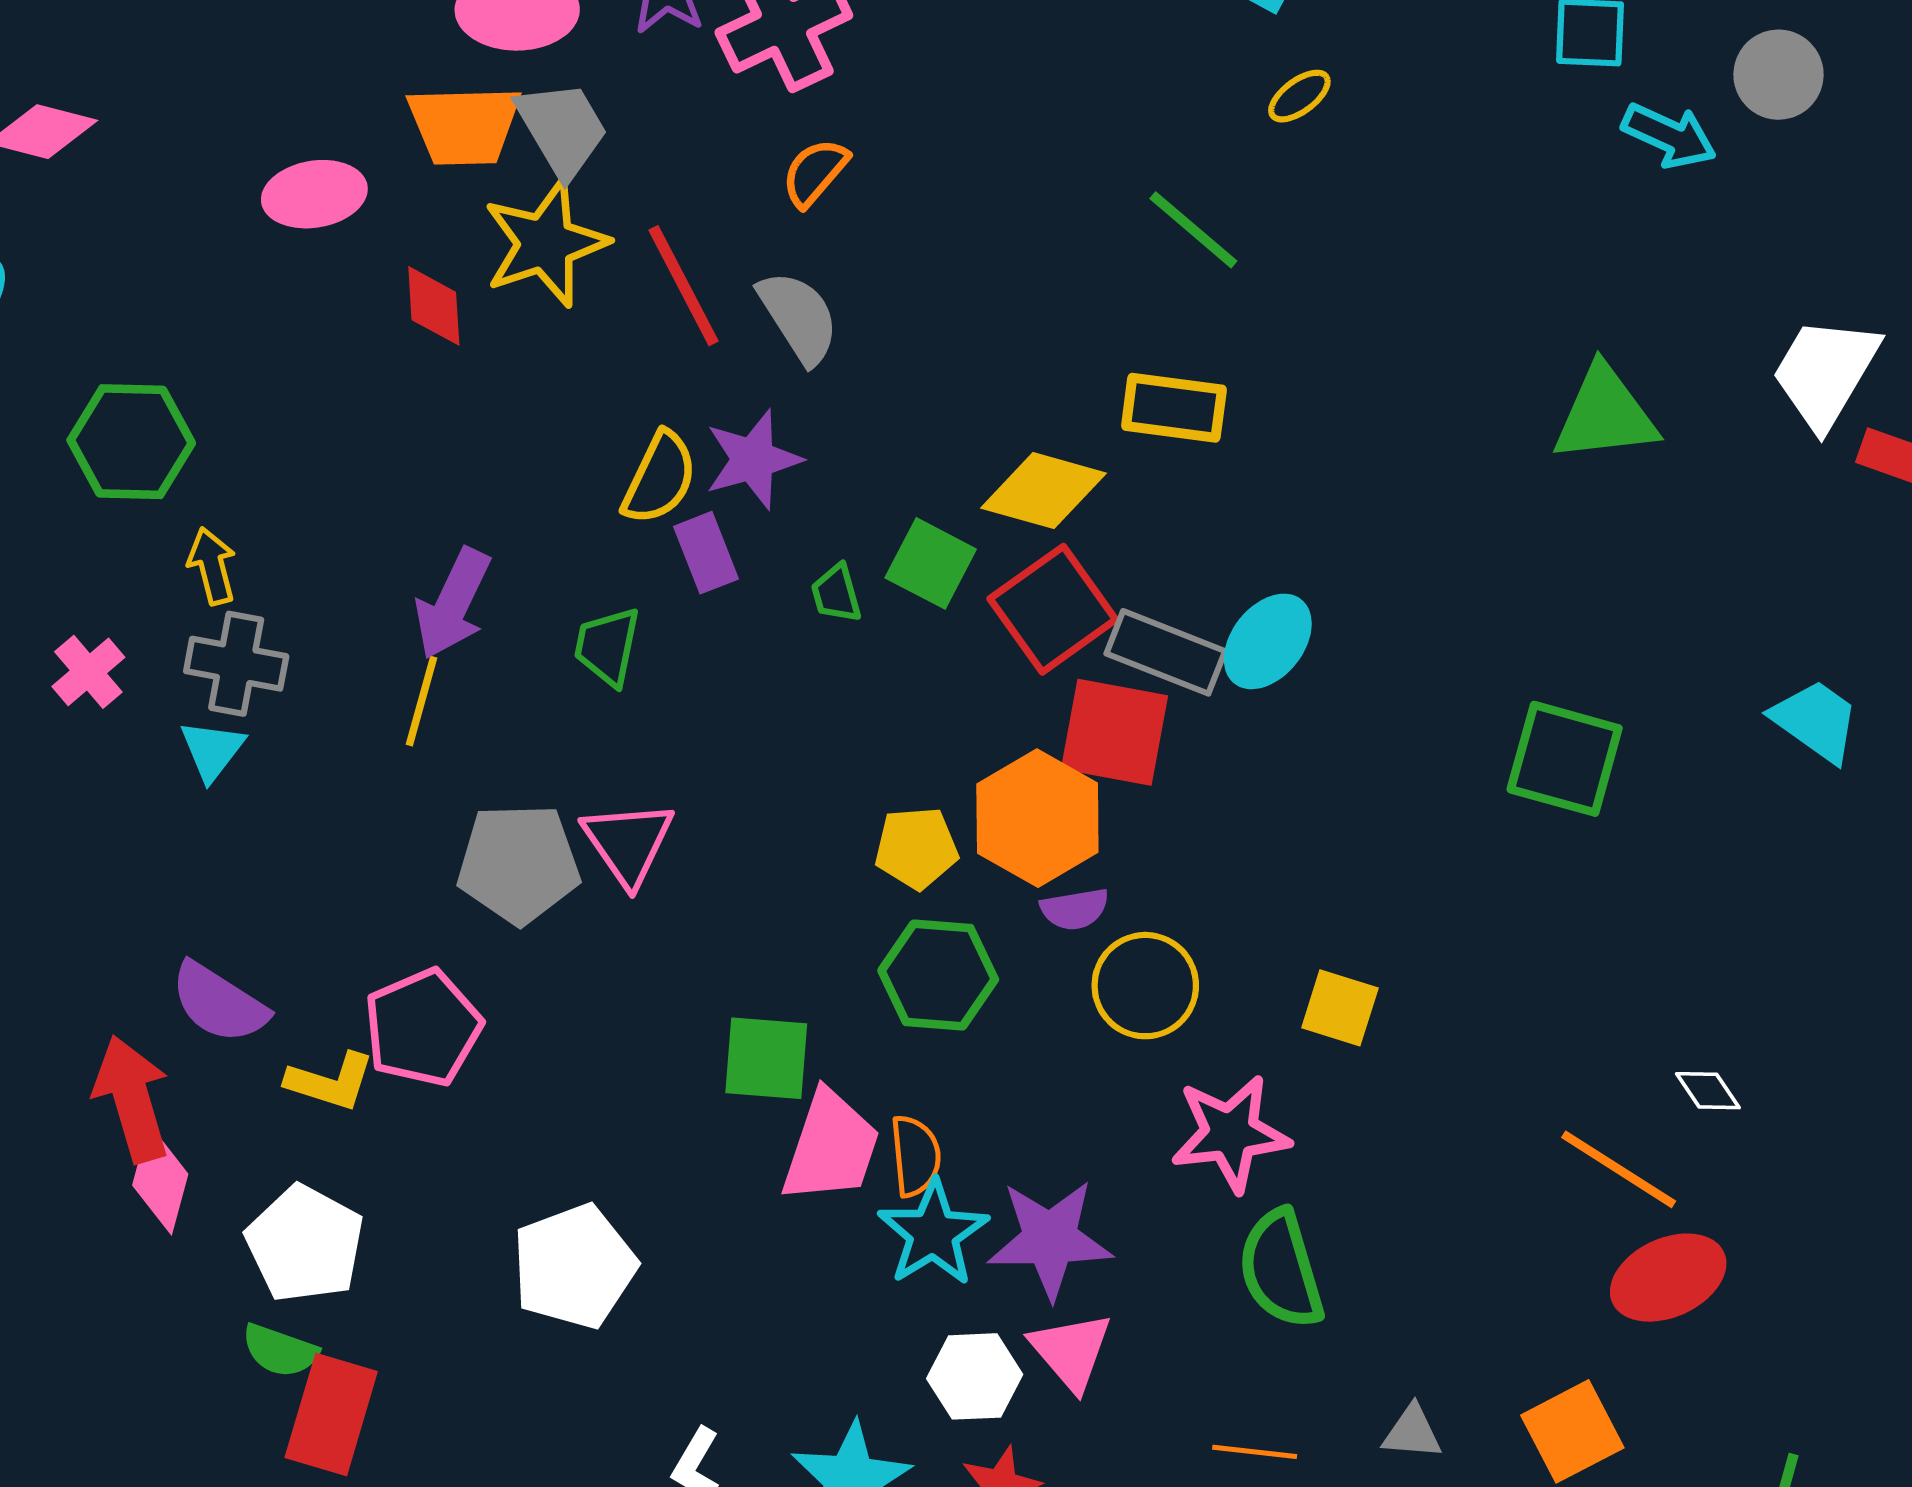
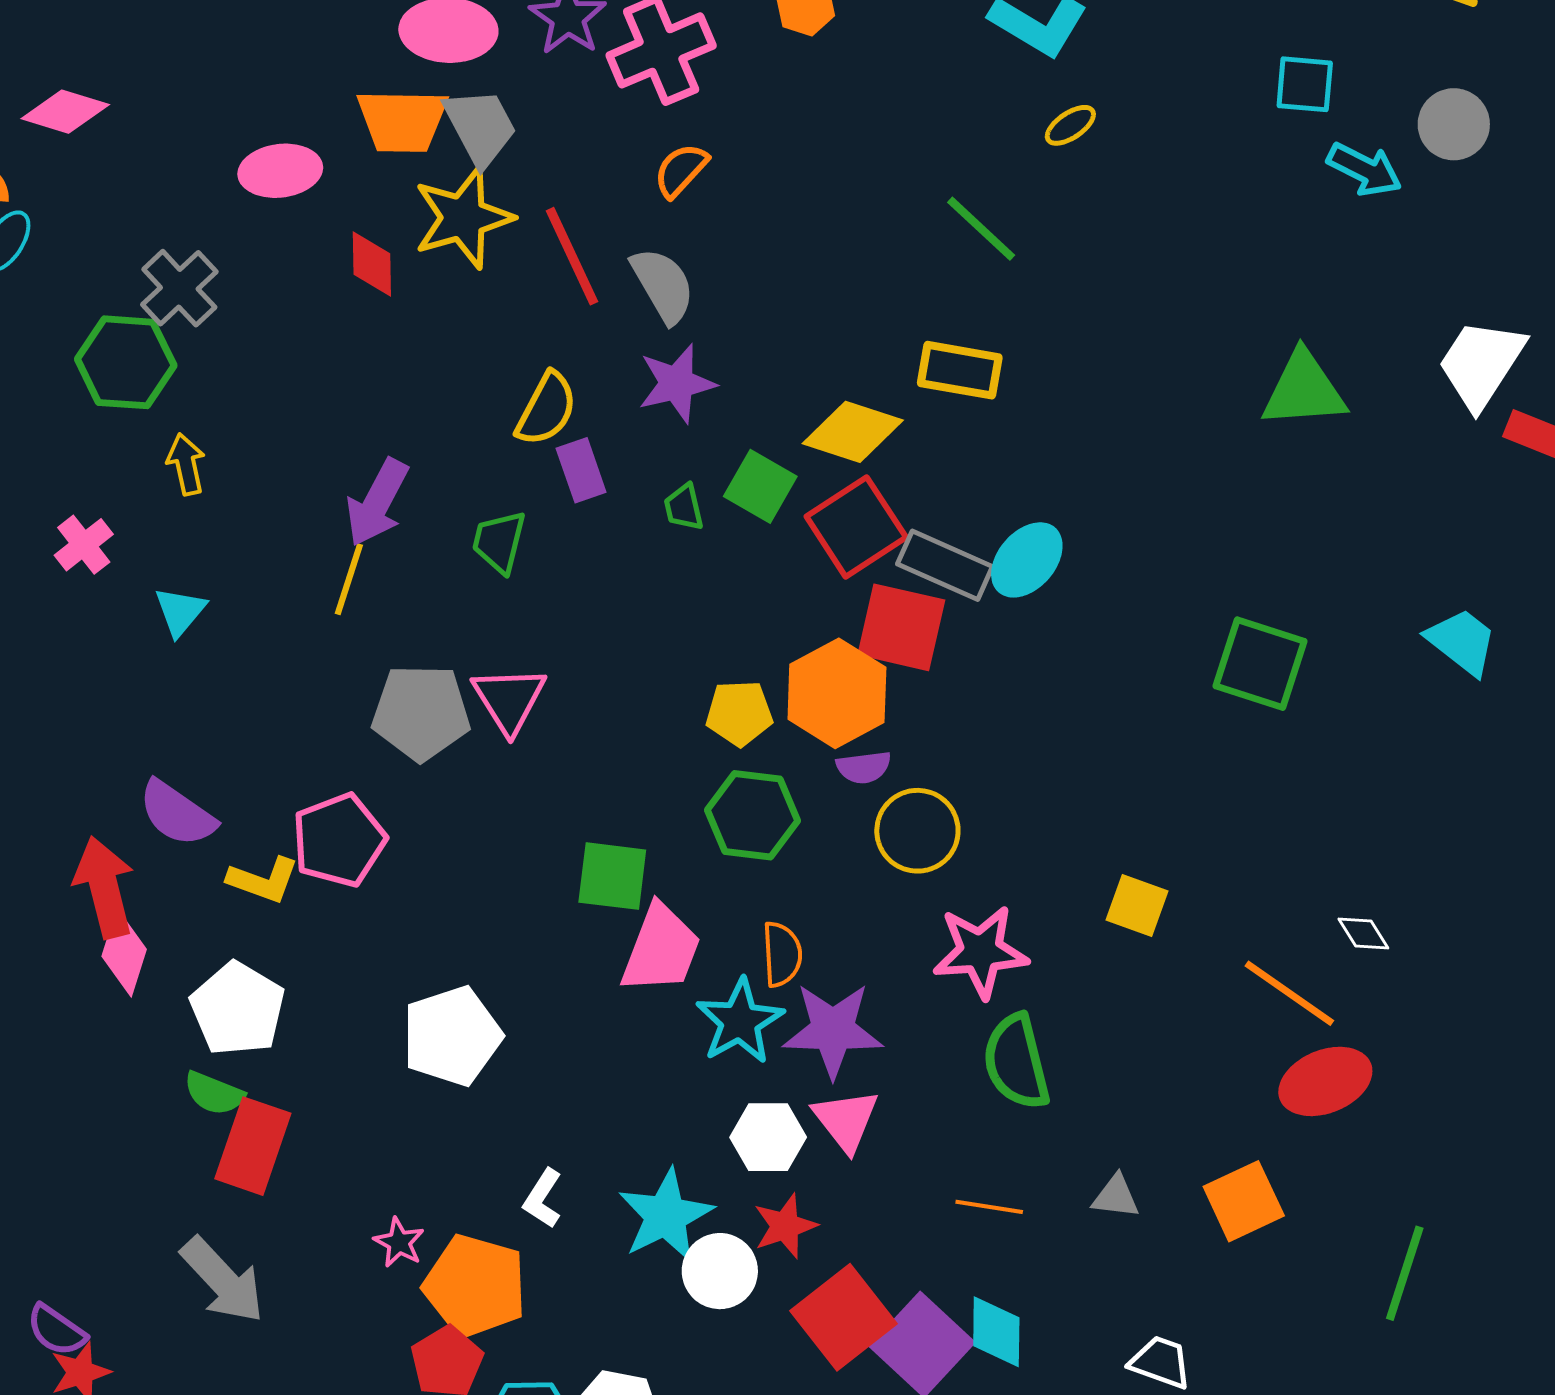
purple star: (753, 459) -> (677, 383), moved
gray cross: (236, 664) -> (179, 288), moved, turned 34
yellow square: (1340, 1008) -> (1137, 906), moved
orange semicircle: (915, 1156) -> (782, 954), moved

